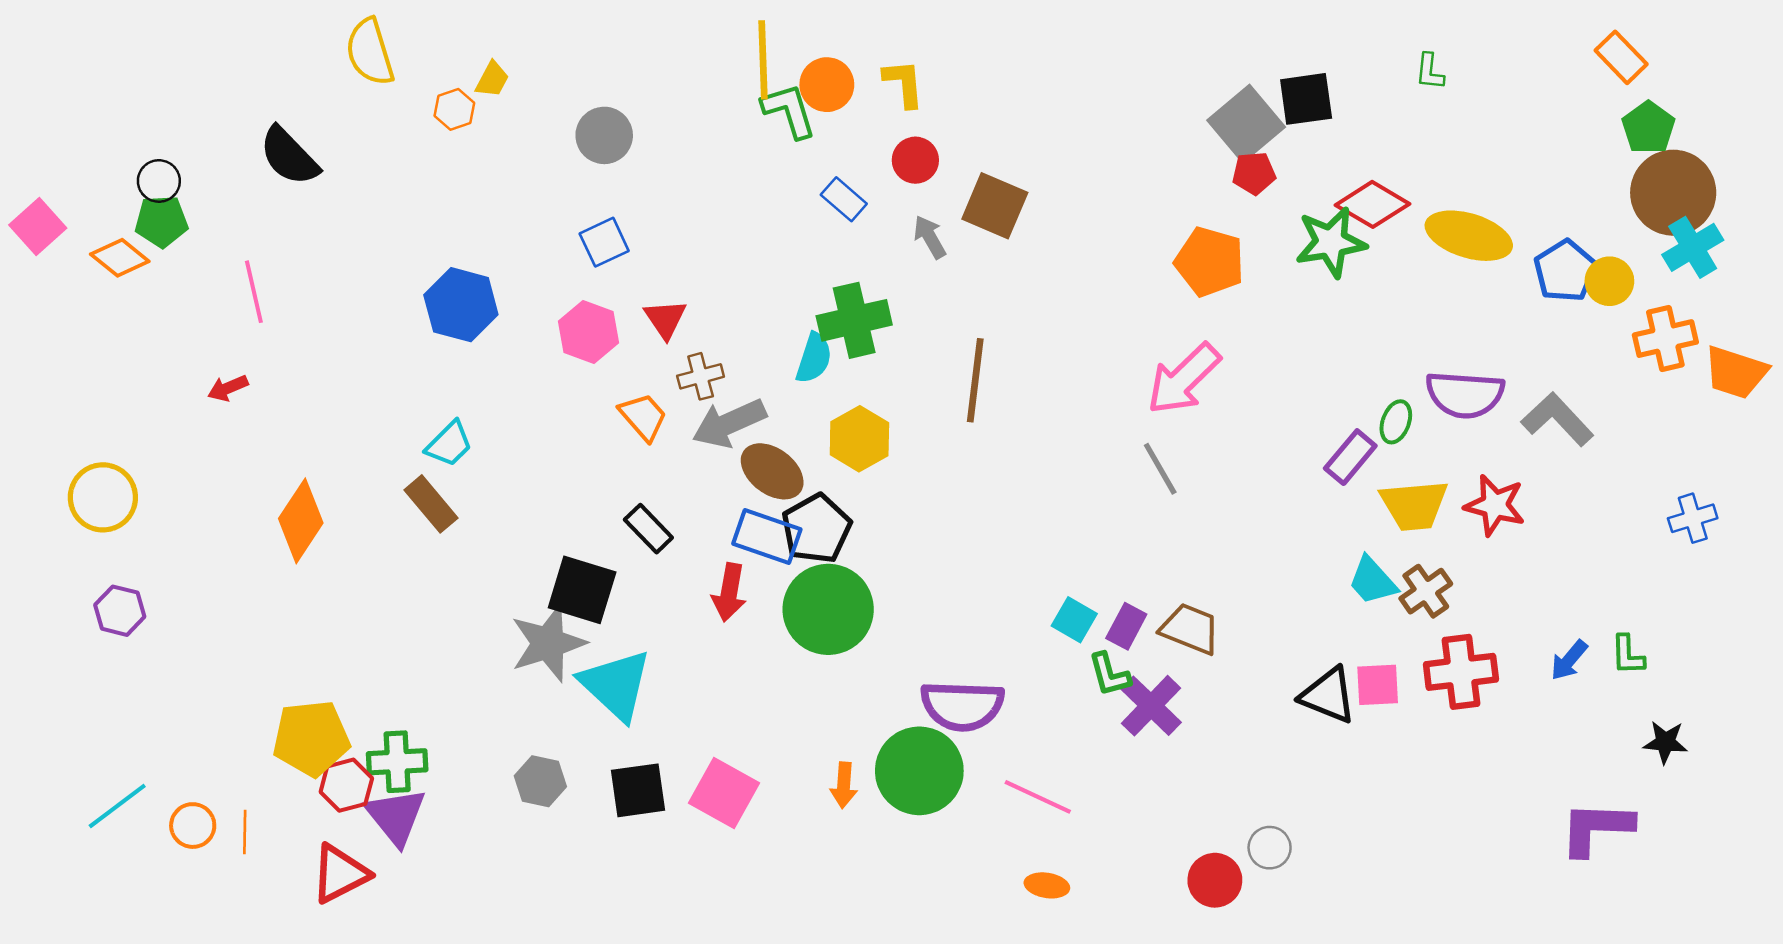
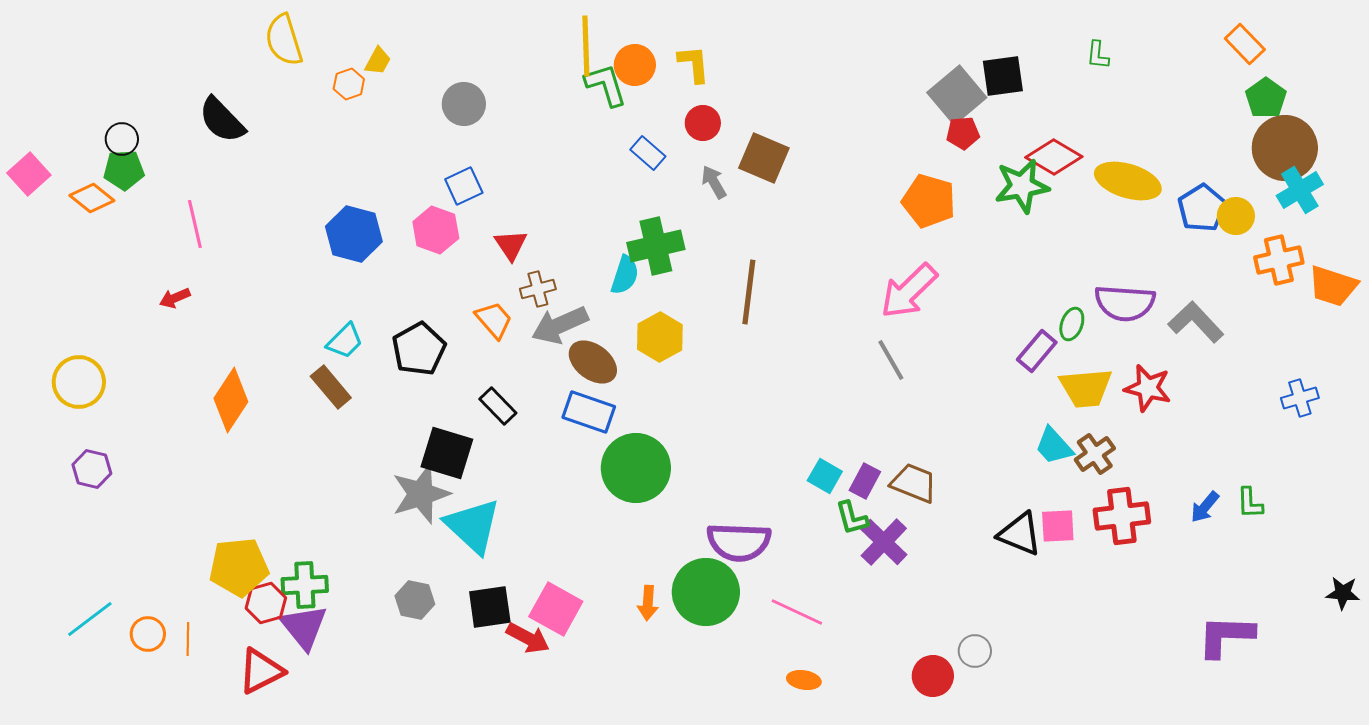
pink hexagon: (589, 332) -> (436, 230), moved
black pentagon: (816, 529) -> (419, 349), moved
red arrow: (729, 592) -> (528, 638), moved, turned -72
black star: (1665, 742) -> (1343, 593), moved

